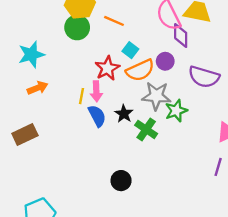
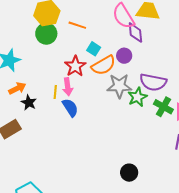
purple semicircle: (204, 77) -> (153, 82), moved
black star: (124, 114) -> (29, 103), moved
green cross: (146, 129) -> (163, 107), moved
black circle: (121, 181) -> (129, 173), moved

